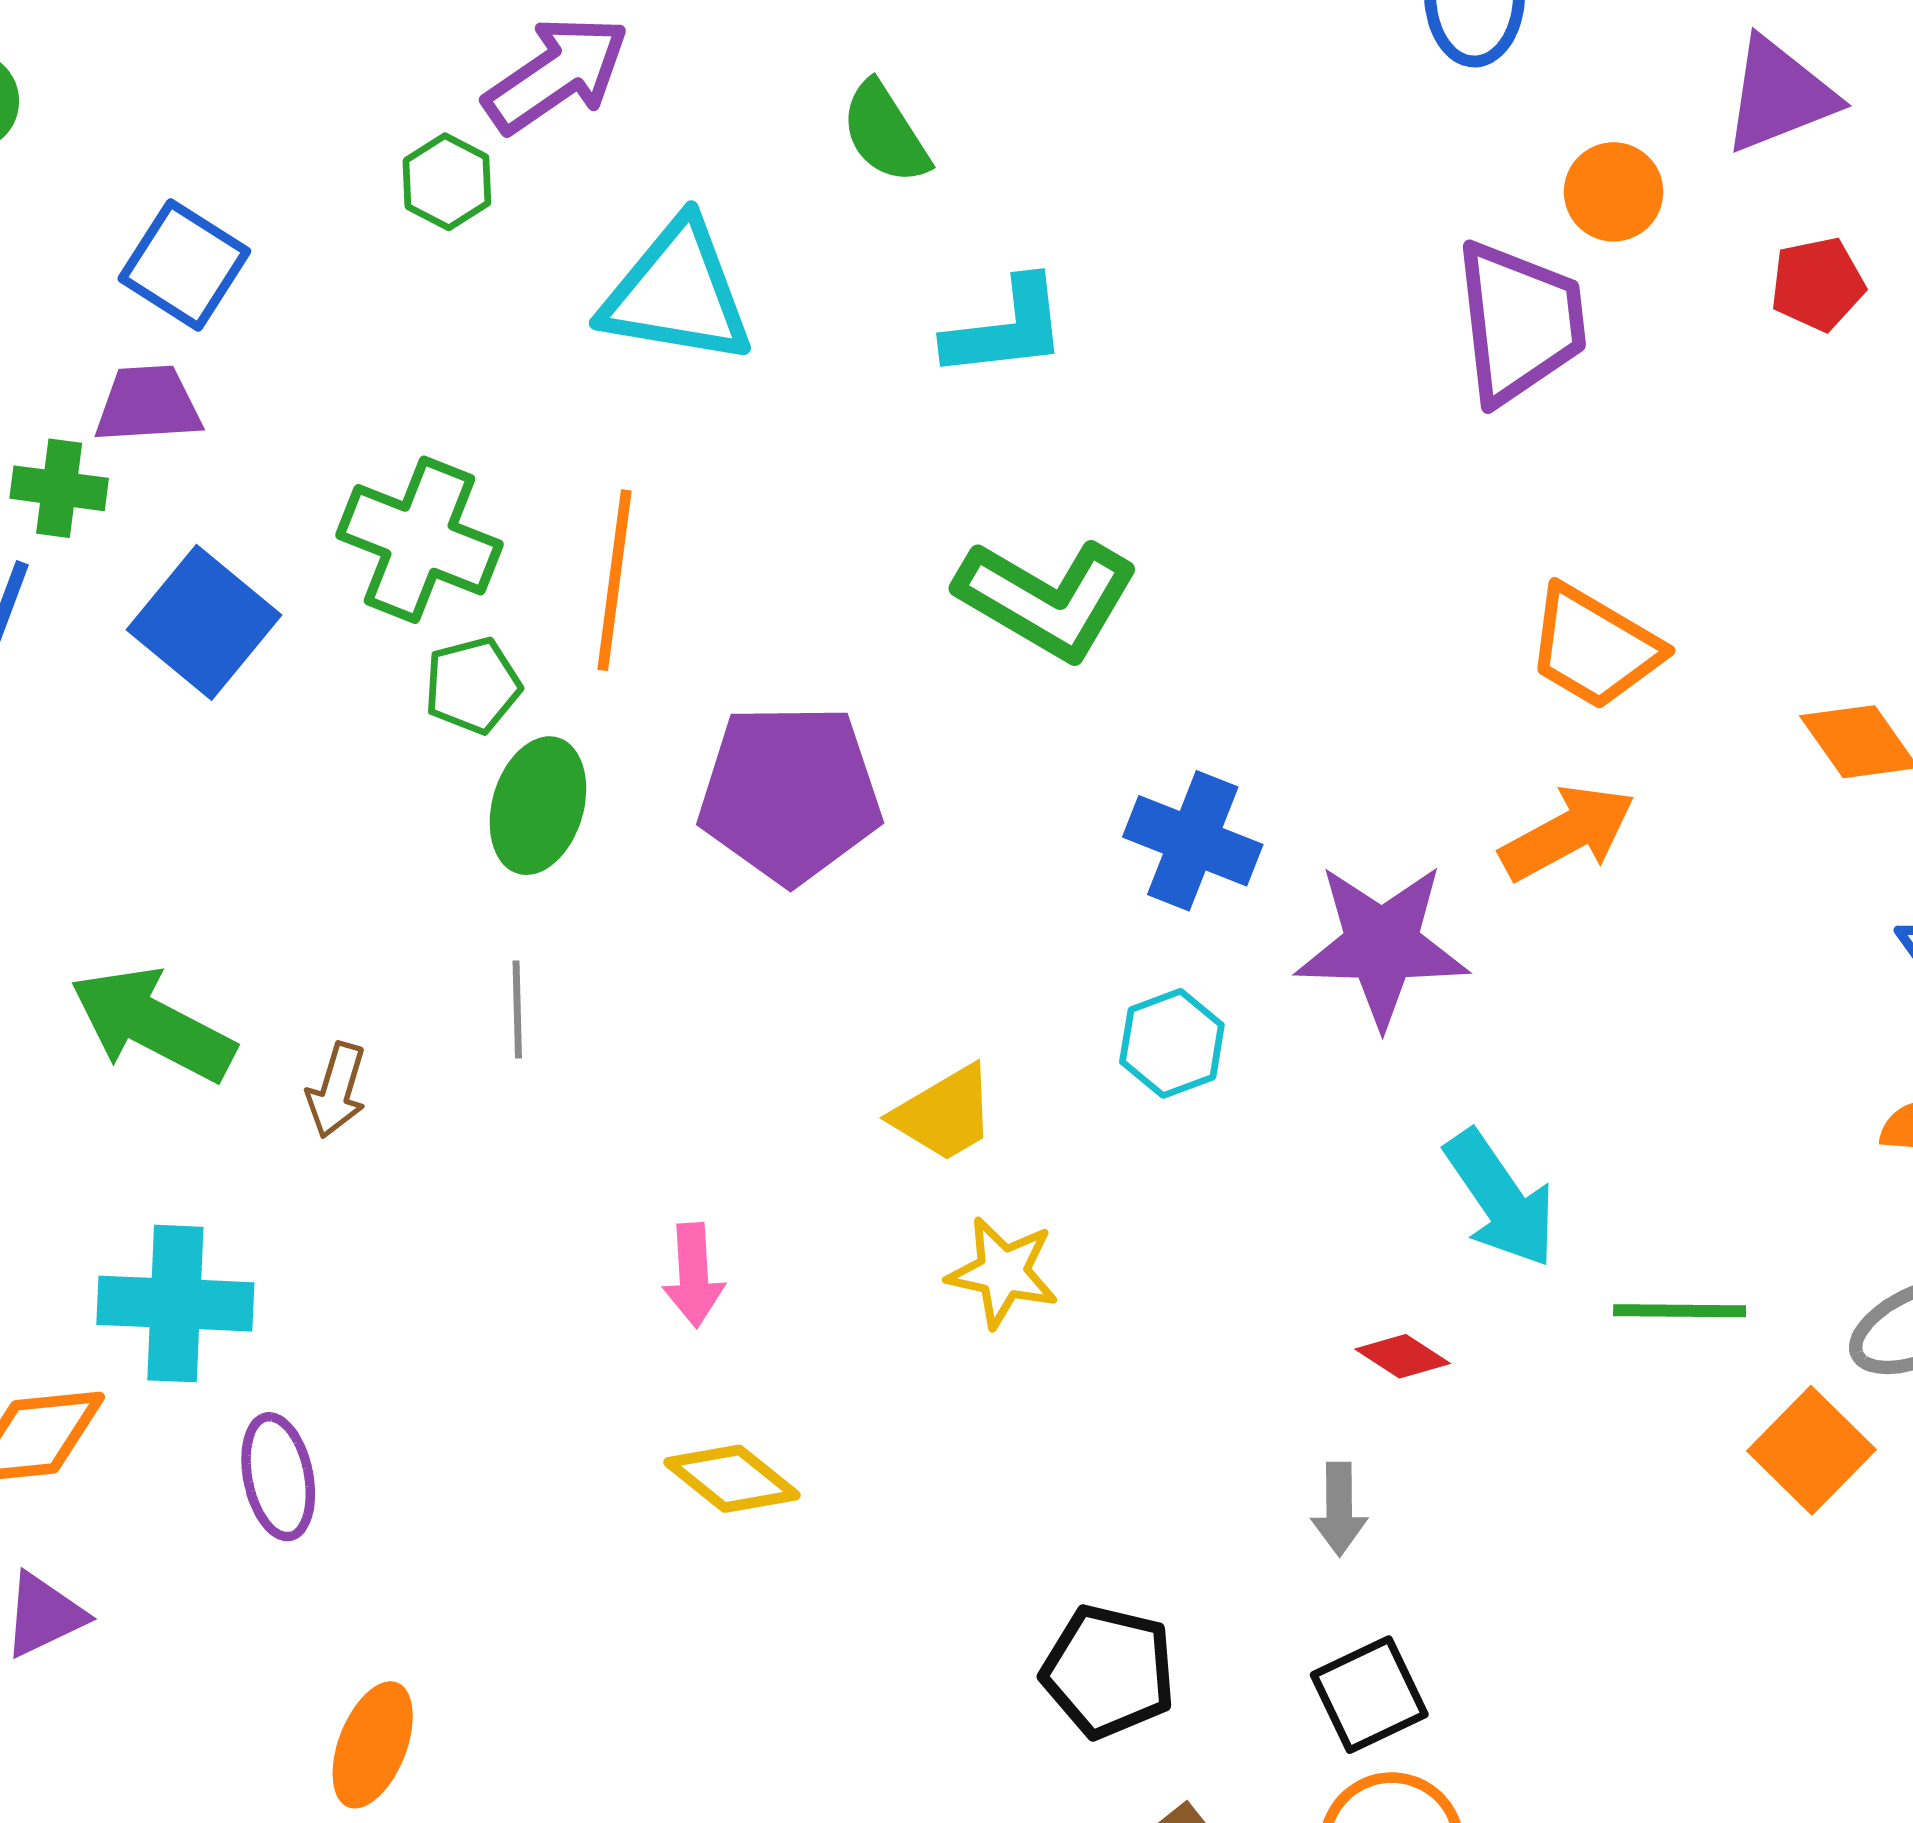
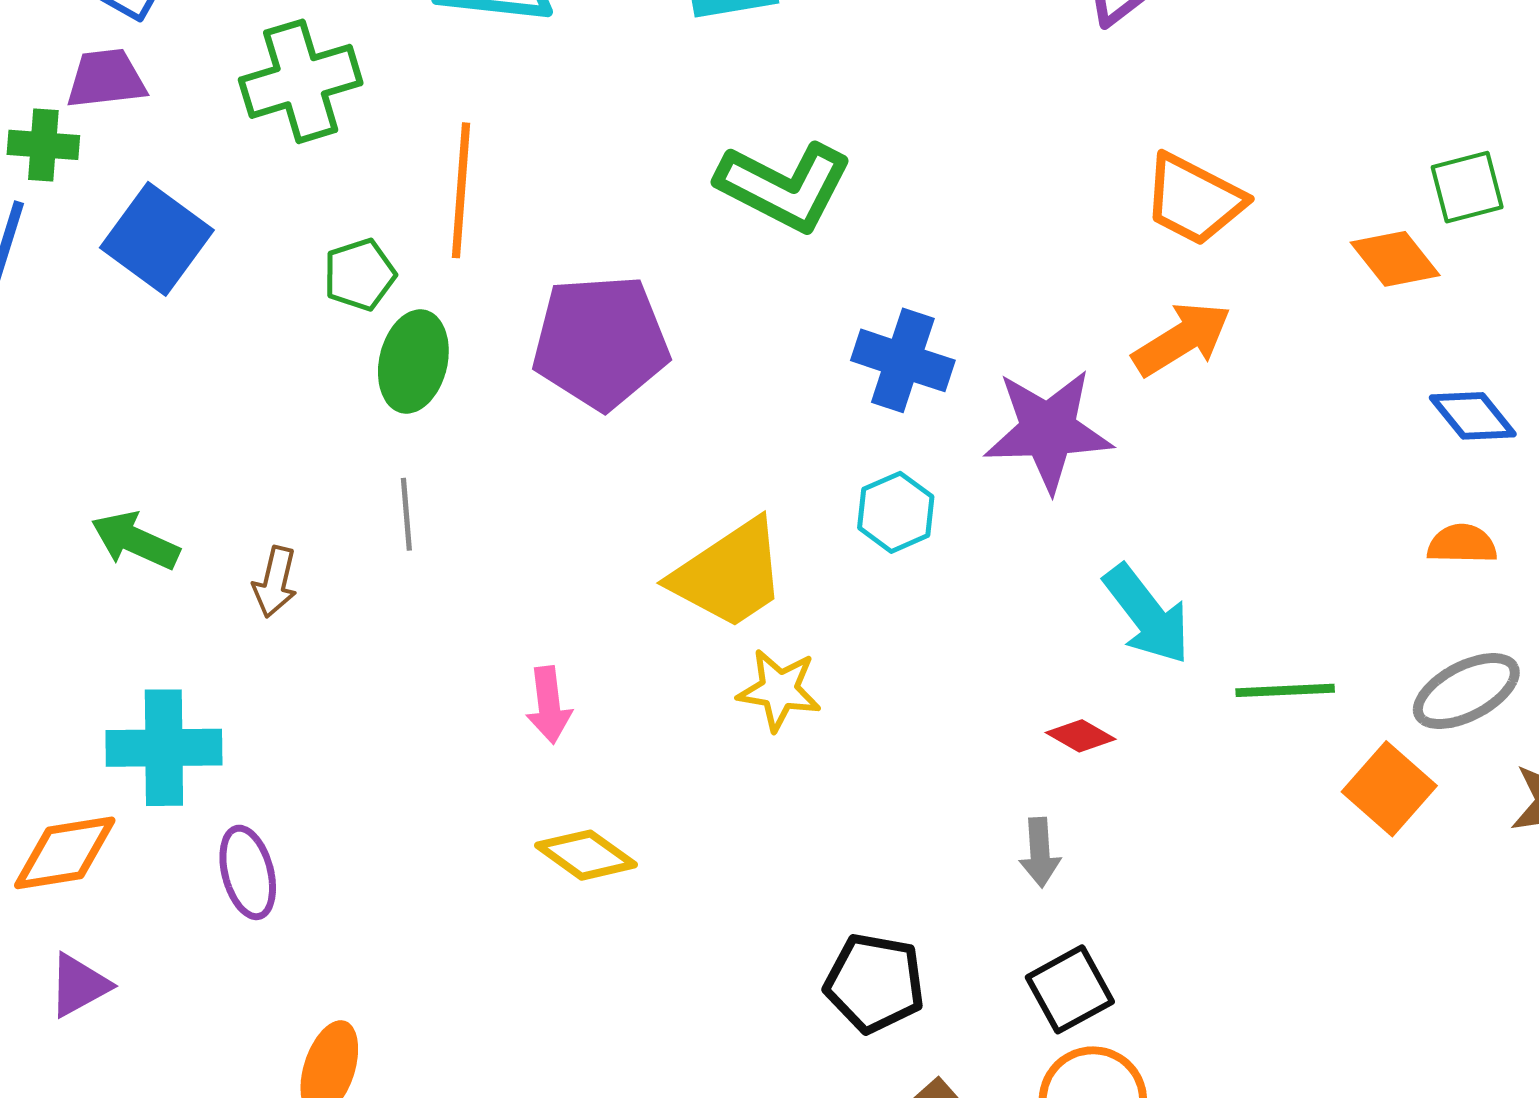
green cross: (419, 540) -> (301, 81), moved, turned -35
green arrow: (153, 1024) -> (135, 541), size x0.7
yellow trapezoid: (944, 1114) -> (729, 574), size x1.5

